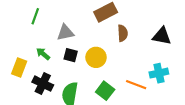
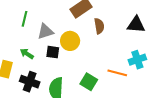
green line: (35, 16) -> (25, 19), moved
yellow circle: (96, 57) -> (70, 41), moved

